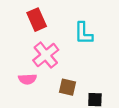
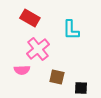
red rectangle: (37, 20) -> (30, 18), turned -36

